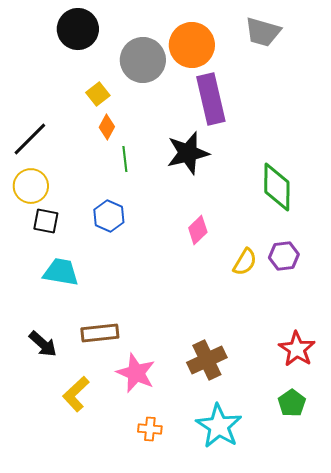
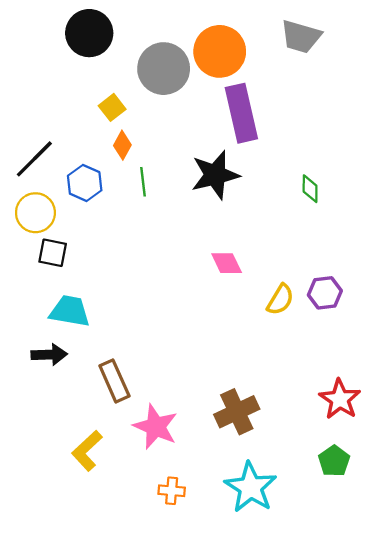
green diamond: (277, 187) -> (310, 189), moved, size x0.5
blue hexagon: (109, 216) -> (85, 183), moved
pink diamond: (198, 230) -> (227, 263), turned -72
brown rectangle: (100, 333) -> (114, 381), turned 72
black arrow: (43, 344) -> (49, 355), moved, turned -44

